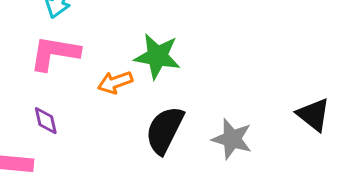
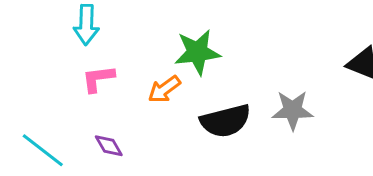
pink L-shape: (55, 53) -> (98, 79), size x0.7
black semicircle: (165, 130) -> (225, 121), turned -114

